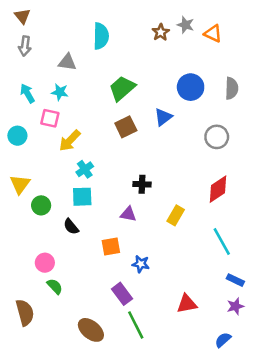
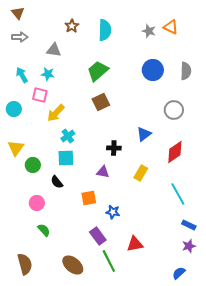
gray star: (186, 25) -> (149, 31), moved
brown star: (161, 32) -> (72, 26), moved
cyan semicircle: (101, 36) -> (105, 30), moved
gray arrow: (25, 46) -> (20, 37), turned -98
blue triangle: (163, 117) -> (144, 134), moved
pink circle: (45, 263) -> (37, 203), moved
red triangle: (187, 304) -> (135, 244), moved
brown semicircle: (25, 313) -> (25, 264), moved

